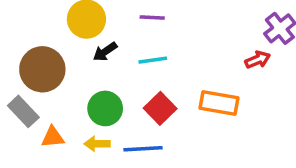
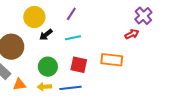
purple line: (152, 18) -> (71, 14), turned -56
red square: (160, 108) -> (79, 65), turned -30

